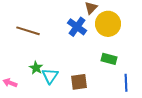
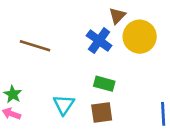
green rectangle: (109, 59) -> (104, 84), moved
green star: (36, 68) -> (13, 94), moved

